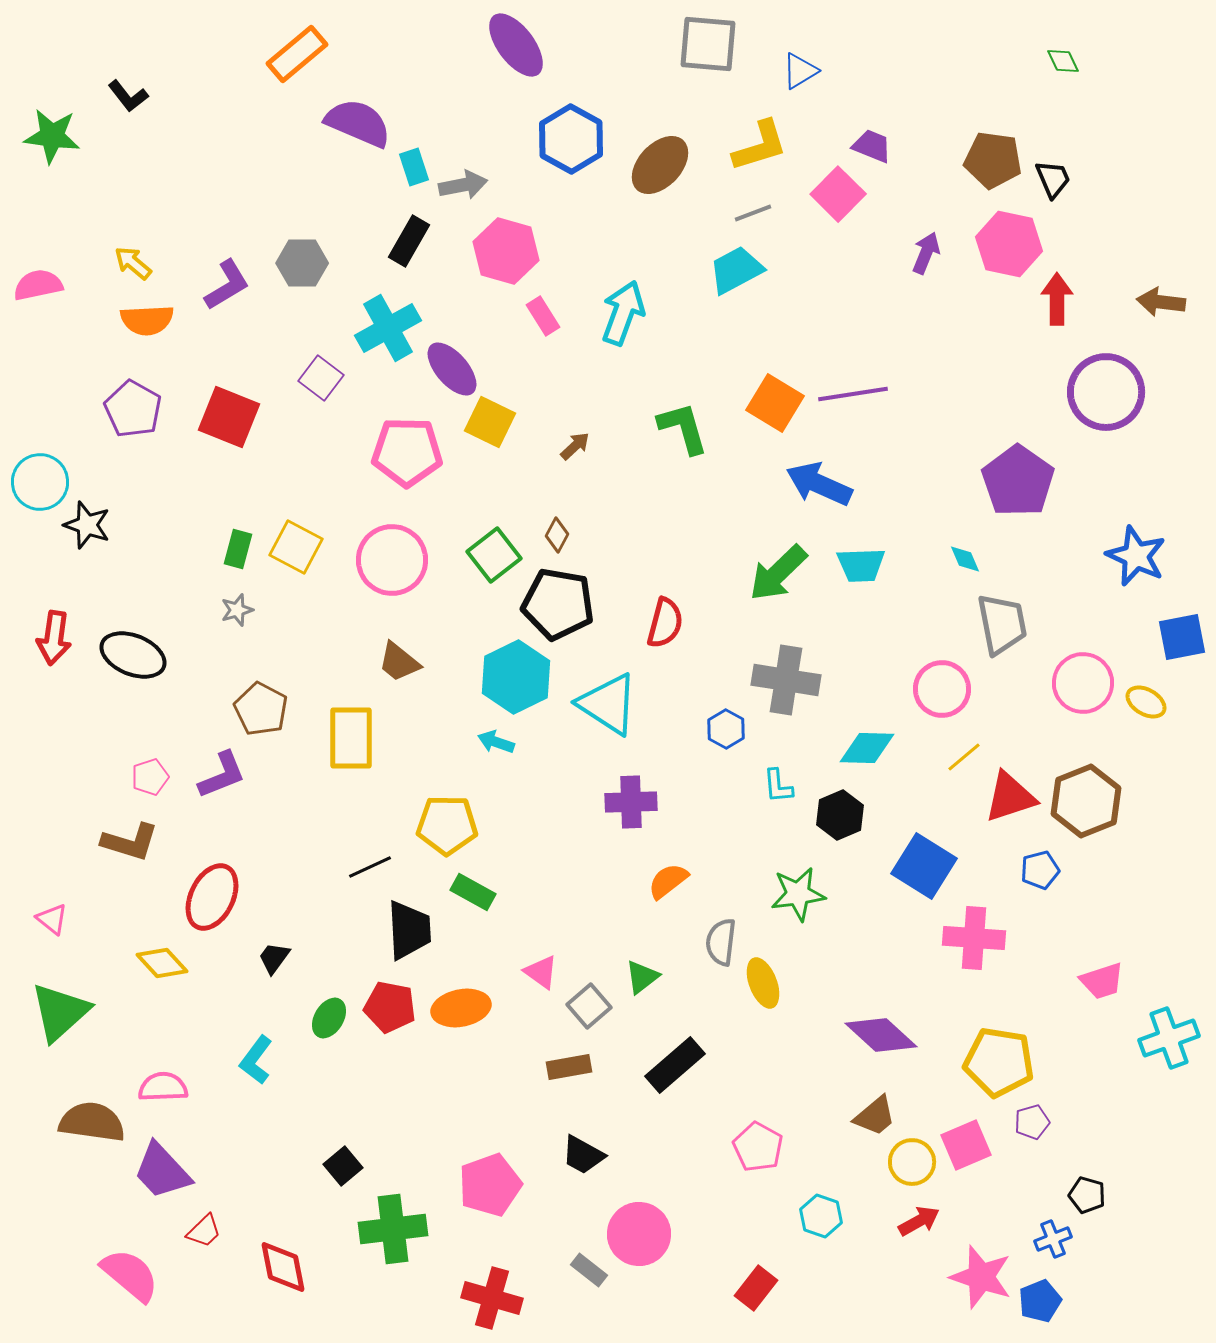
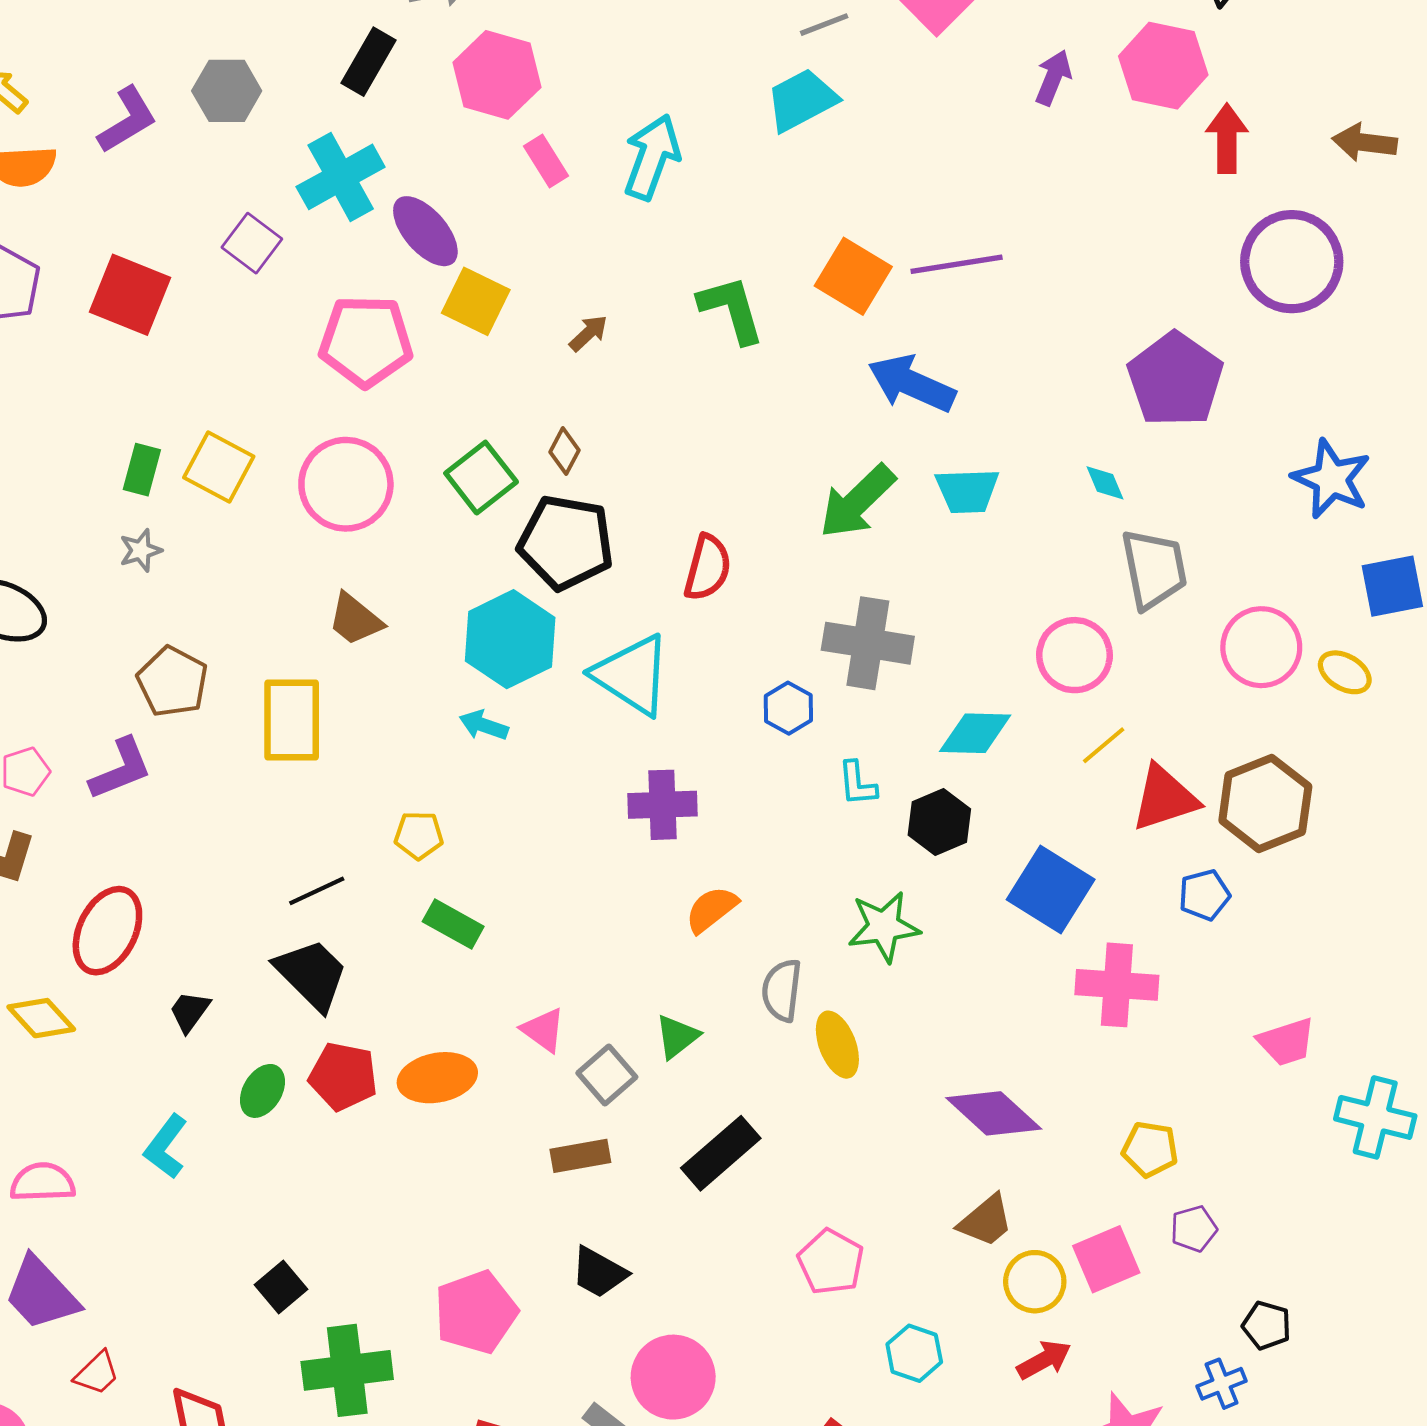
yellow pentagon: (447, 825) -> (419, 835), size x0.6
black trapezoid: (409, 930) -> (311, 974), moved, turned -42
cyan cross: (1169, 1038) -> (1375, 1117), turned 34
yellow pentagon: (999, 1062) -> (1150, 1149), size x0.6

